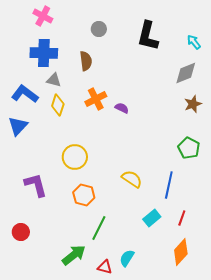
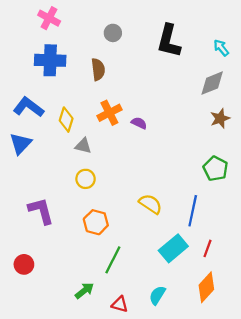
gray triangle: (54, 80) -> (83, 146), moved
yellow circle: (75, 157) -> (86, 179), size x0.7
cyan rectangle: (152, 218) -> (173, 248), size x1.4
green arrow: (74, 255) -> (84, 291), size x0.7
cyan semicircle: (127, 258) -> (157, 295), moved

